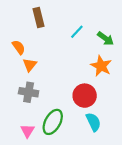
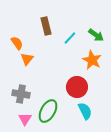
brown rectangle: (38, 18) -> (46, 26), moved
cyan line: (77, 32) -> (70, 38), moved
gray cross: (29, 92) -> (21, 94), moved

